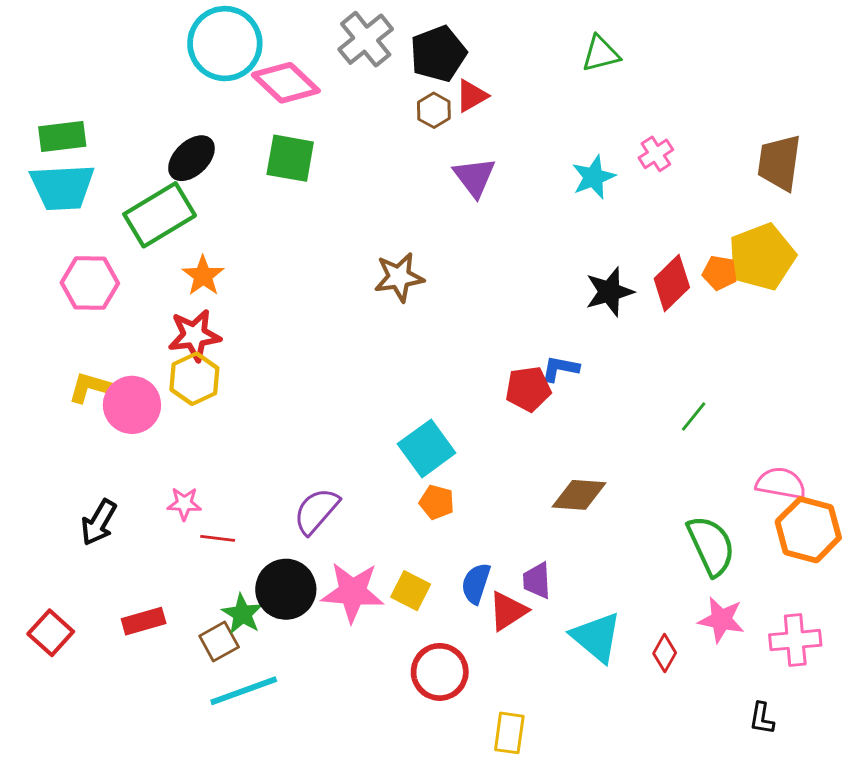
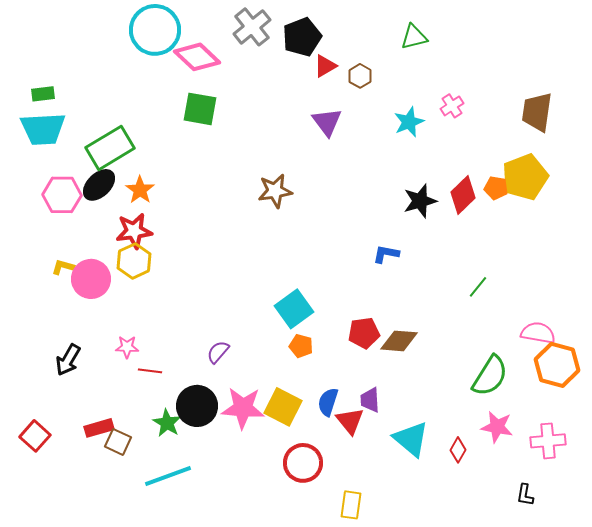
brown hexagon: (434, 110) -> (360, 76), moved
green rectangle: (62, 136) -> (43, 94), size x0.7
black ellipse: (191, 158) -> (99, 185), moved
yellow L-shape: (91, 387) -> (63, 267), size x0.7
red pentagon: (528, 389) -> (364, 333), moved
purple semicircle: (316, 511) -> (218, 352), size x0.7
green semicircle: (711, 546) -> (490, 376), turned 57
yellow square: (411, 591) -> (283, 407), size x1.4
red triangle: (508, 611) -> (350, 421), turned -36
brown square: (219, 641) -> (118, 442), moved, turned -36

